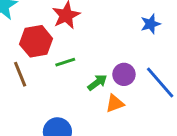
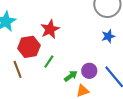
green line: (65, 62) -> (49, 62), turned -40

